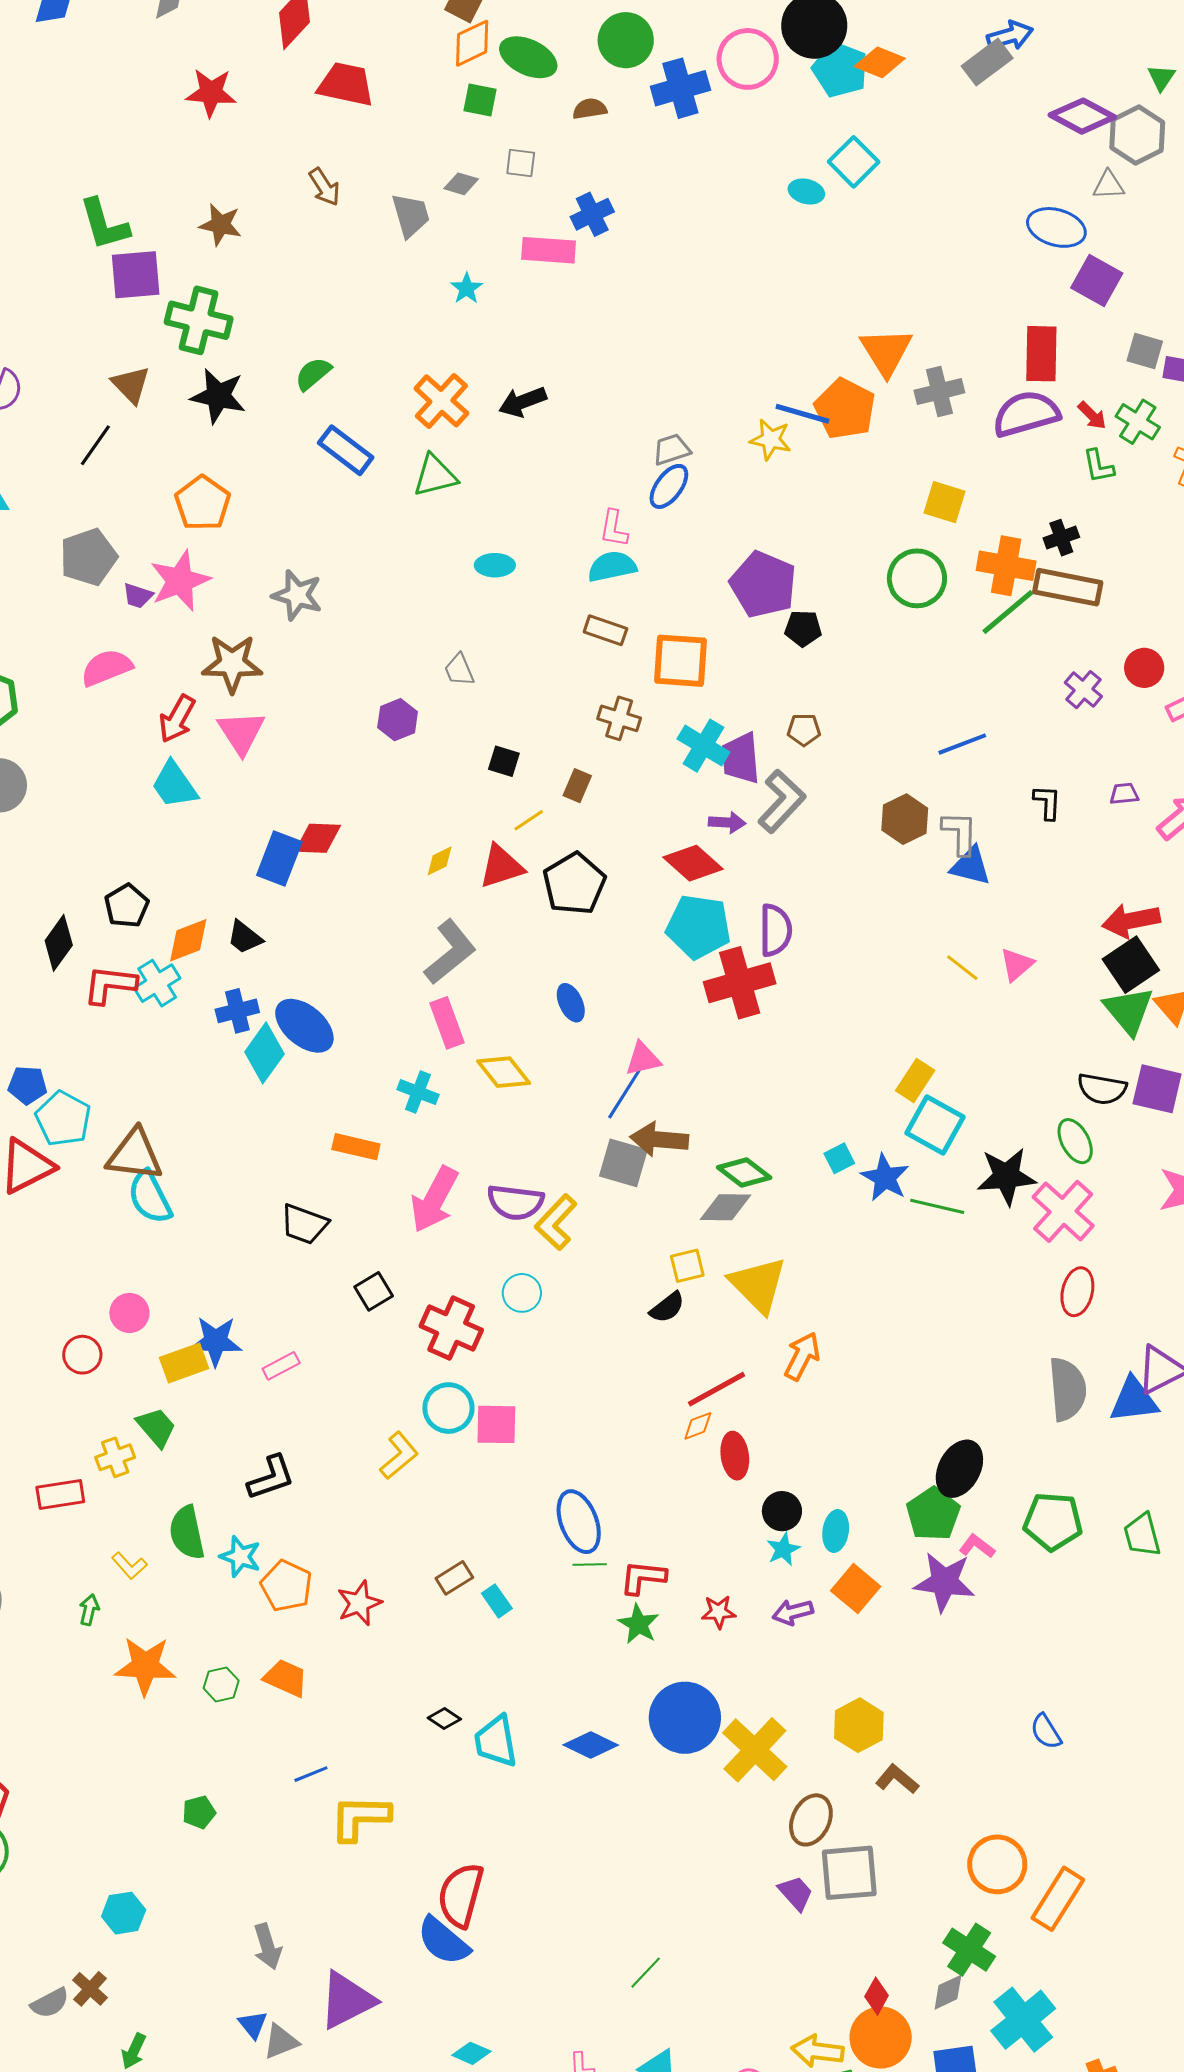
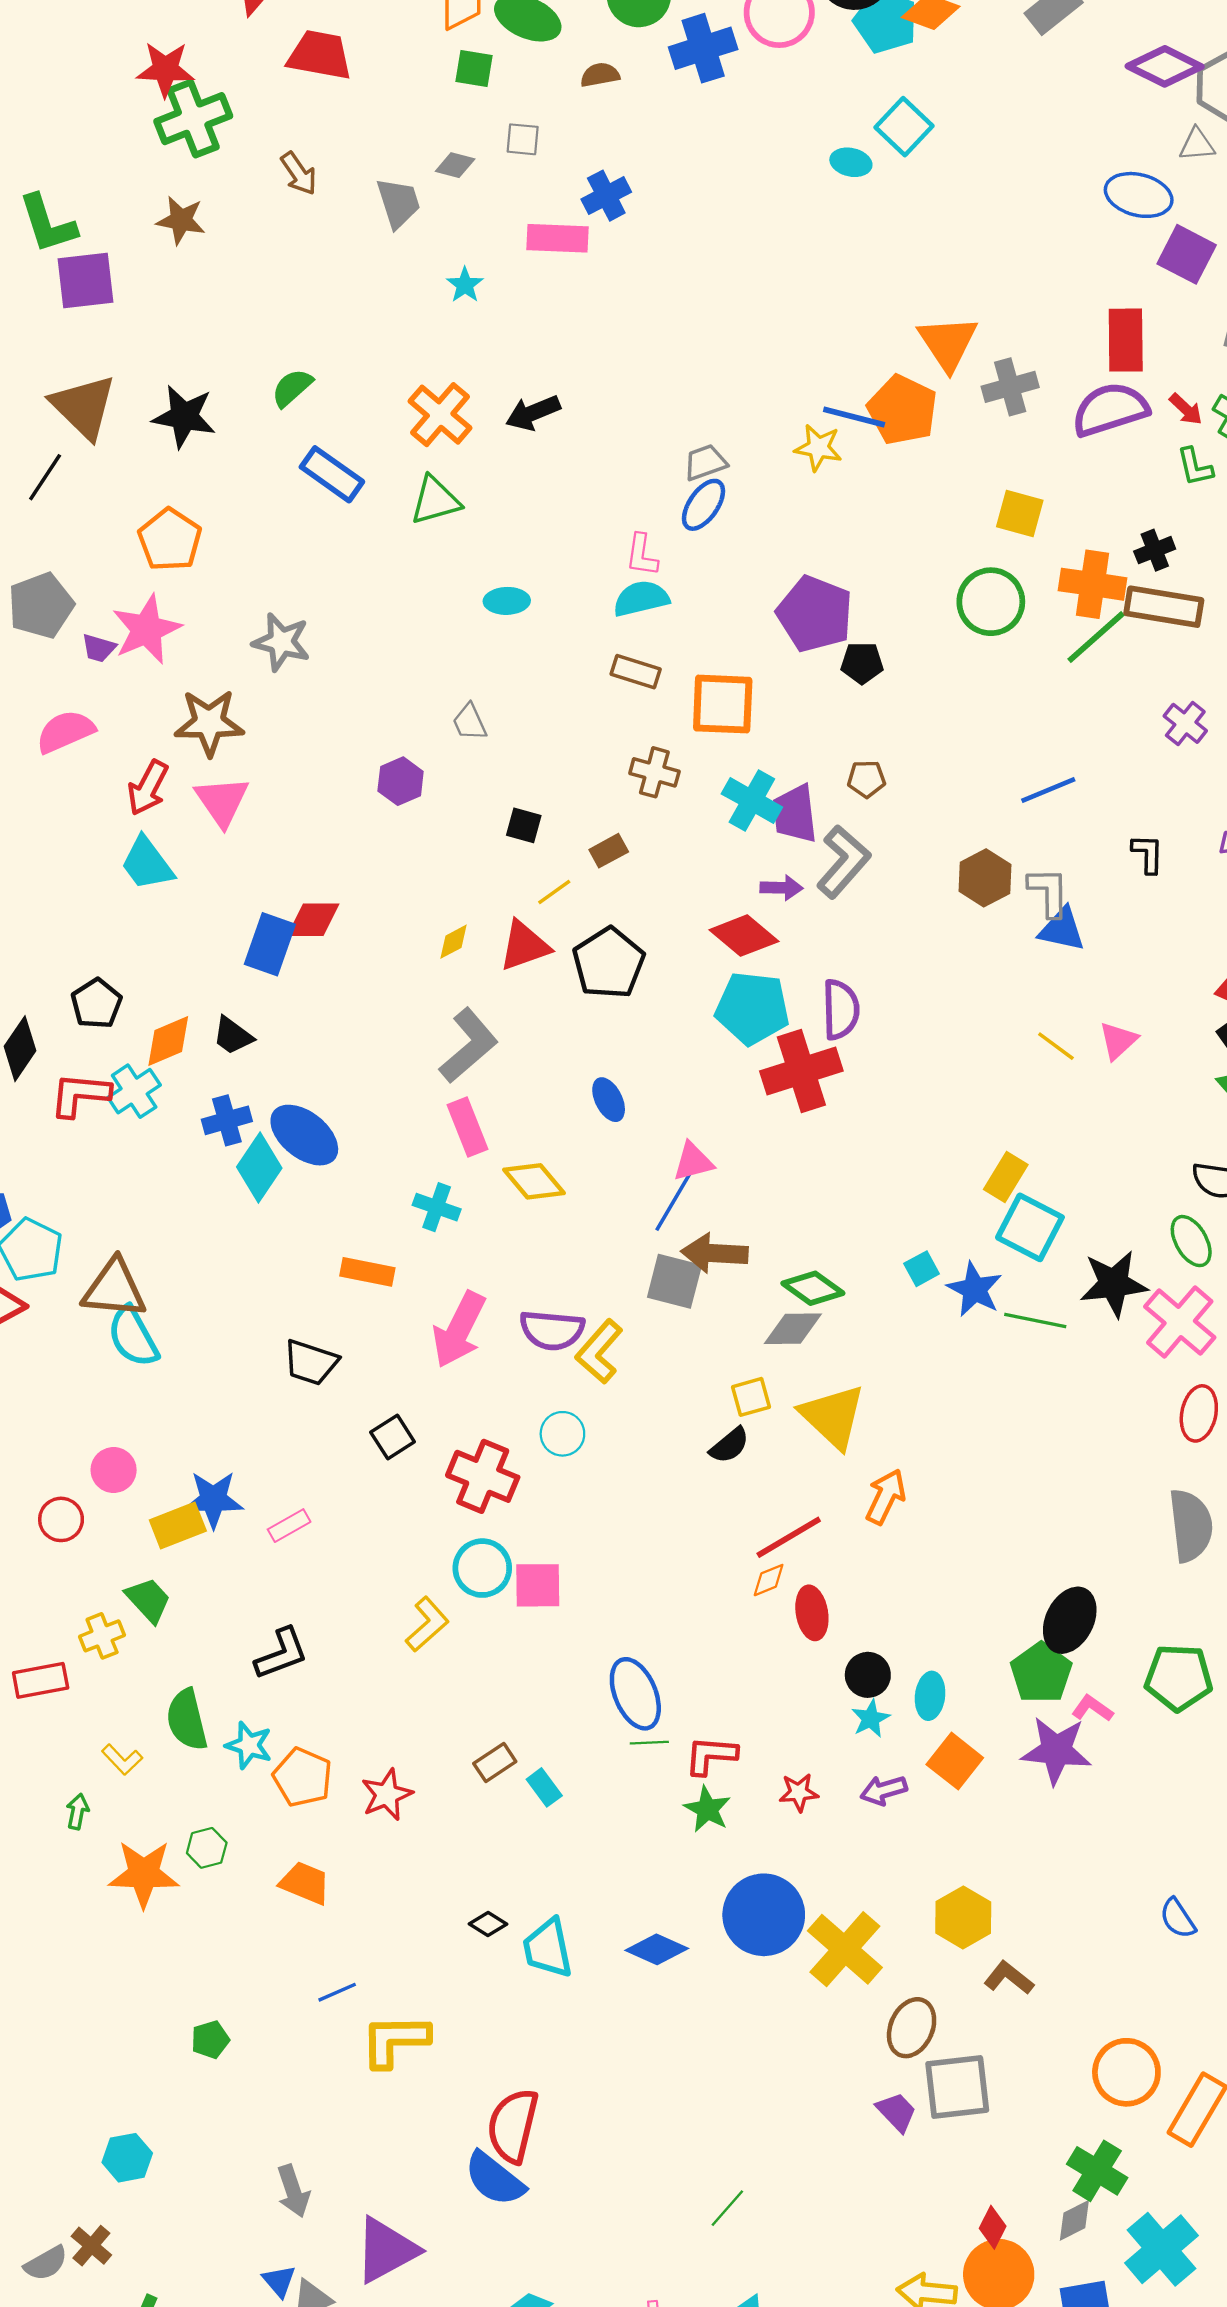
green cross: (199, 320) -> (193, 119), moved, turned -34
brown triangle: (131, 385) -> (84, 407), size x1.5
brown rectangle: (577, 786) -> (609, 851), turned 40
green hexagon: (221, 1684) -> (207, 1848), moved

